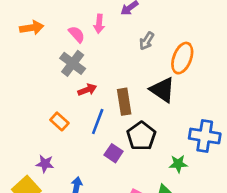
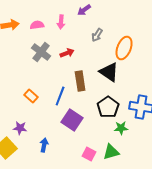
pink semicircle: (77, 34) -> (37, 25), moved, turned -56
red arrow: (87, 90) -> (67, 53), moved
black pentagon: (141, 136) -> (108, 107), moved
purple square: (114, 153) -> (72, 120), size x1.5

